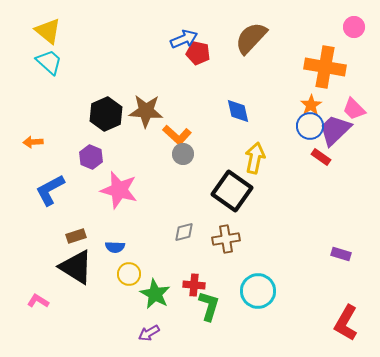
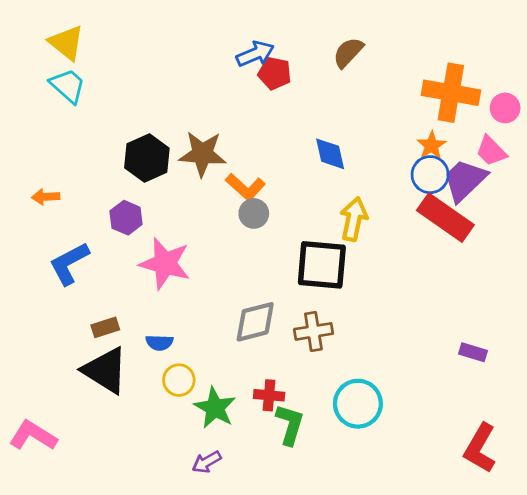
pink circle: (354, 27) -> (505, 108), moved
brown semicircle: (251, 38) -> (348, 52), size x0.7
red rectangle: (321, 157) -> (445, 218), size x2.0
black square: (232, 191) -> (322, 265), turned -30
gray diamond: (184, 232) -> (255, 322), size x1.6
pink L-shape: (38, 301) -> (33, 436), moved, size x1.6

